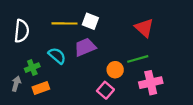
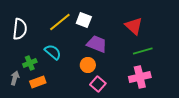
yellow line: (65, 23) -> (60, 22), turned -40
purple trapezoid: (85, 47) -> (97, 44), moved, turned 45
green line: (138, 59) -> (143, 51), moved
orange circle: (115, 70) -> (88, 65), moved

